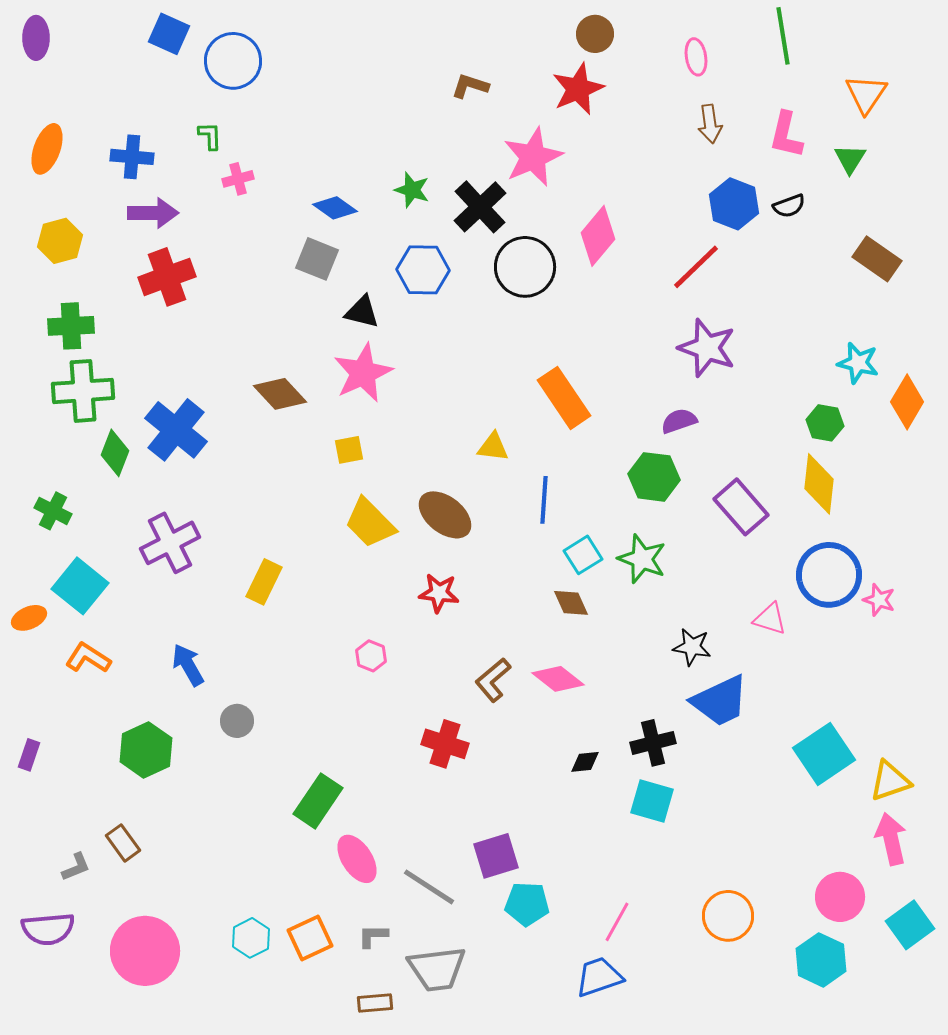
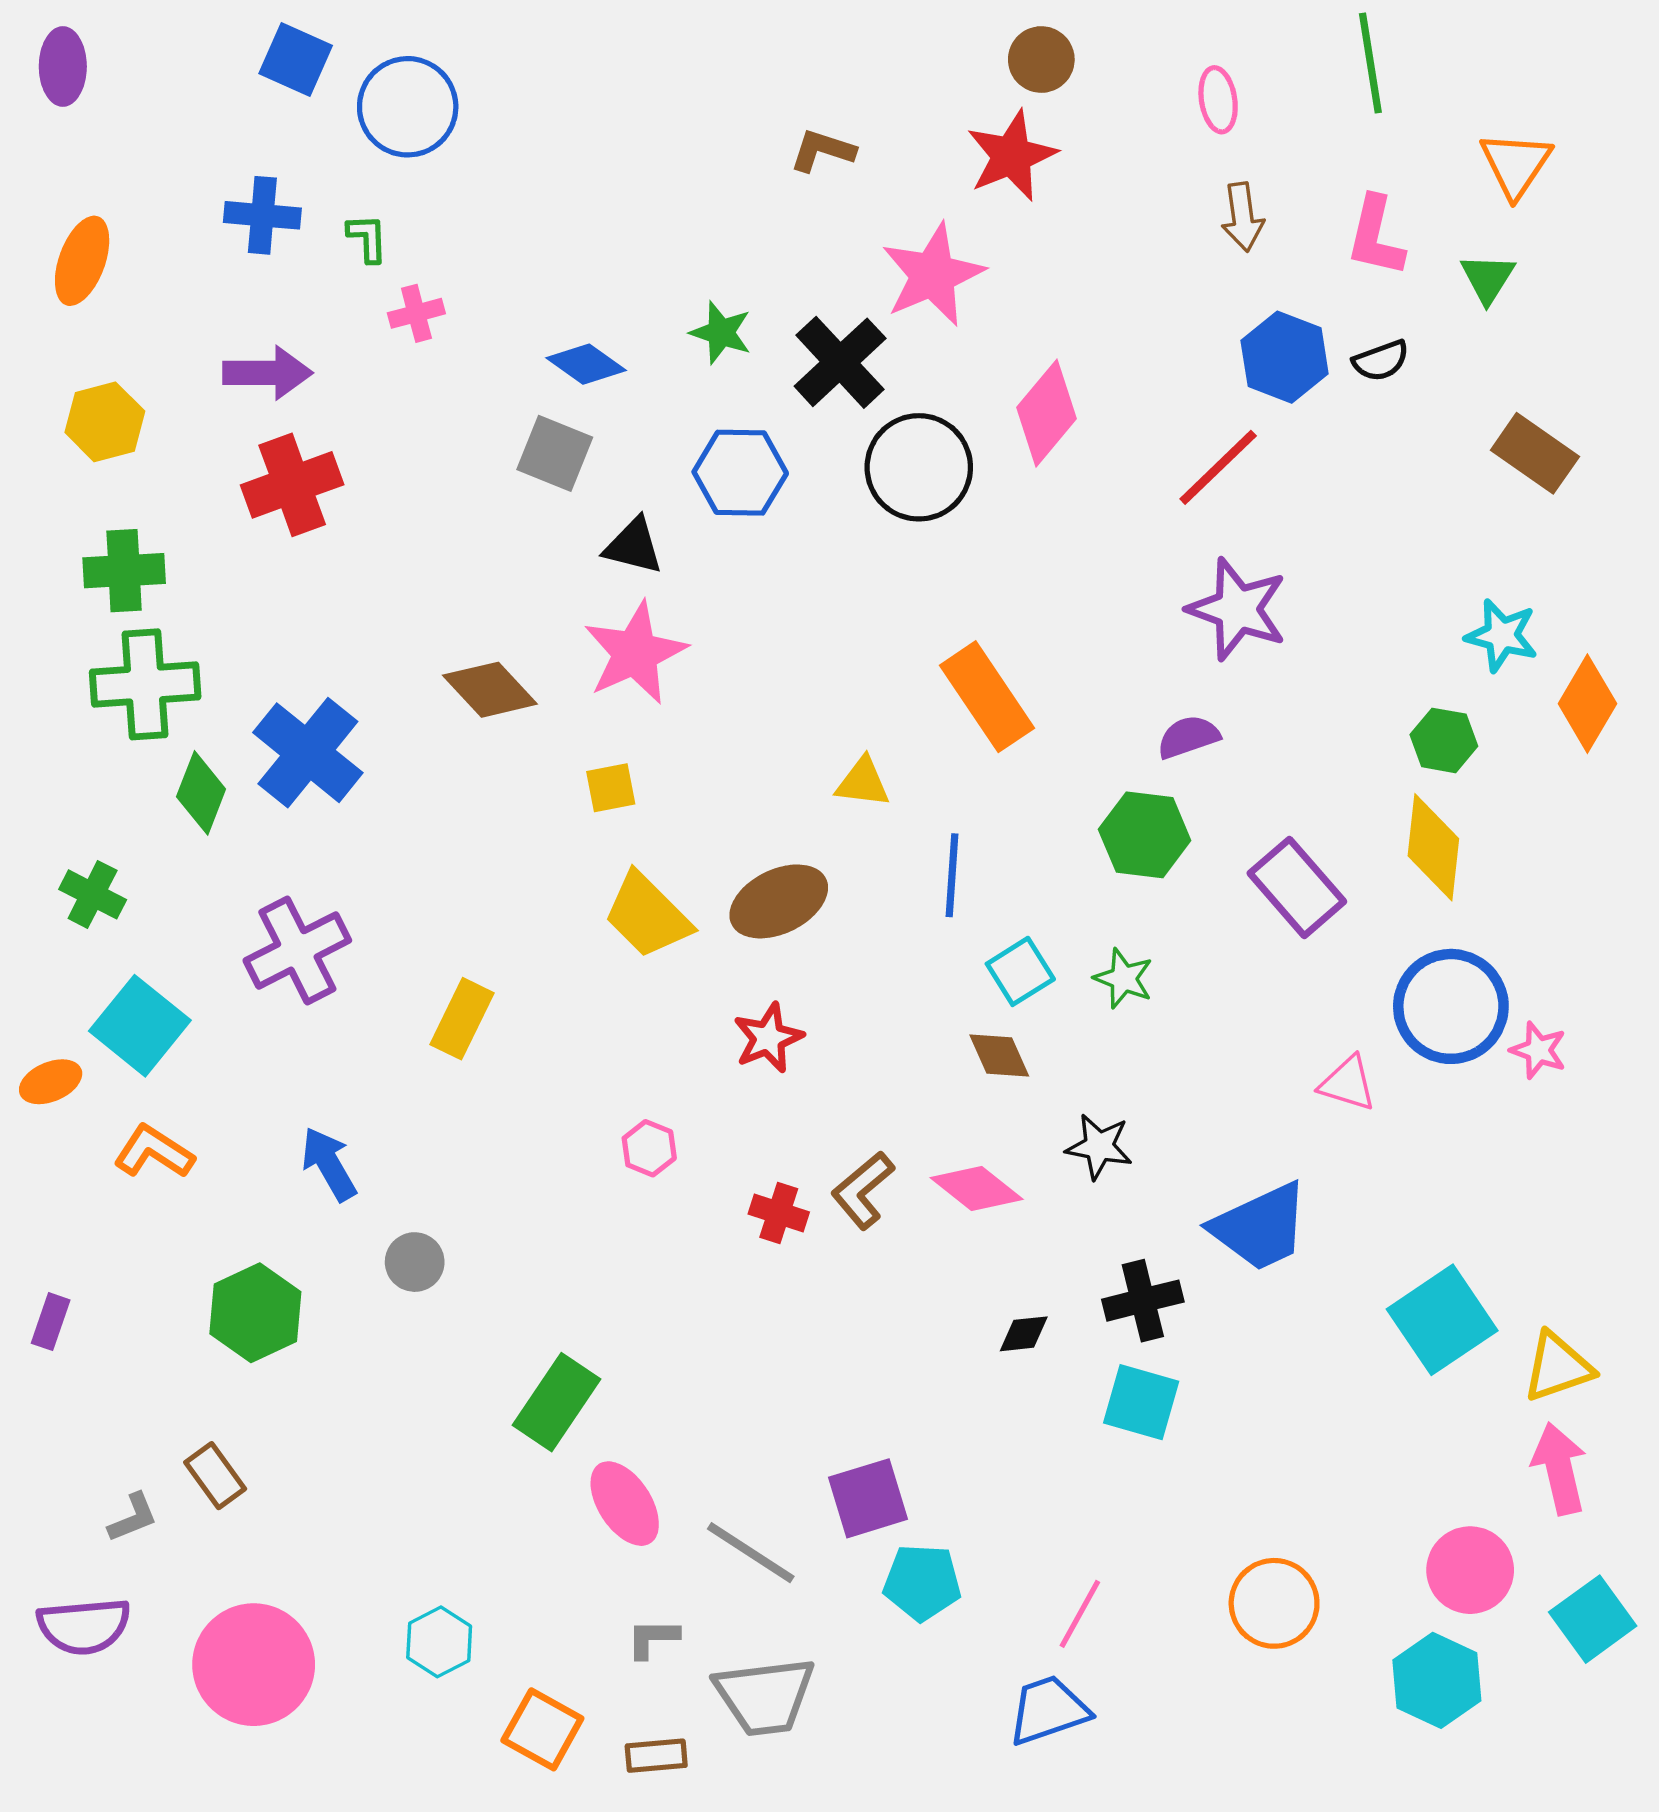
blue cross: (132, 157) -> (262, 215), moved
brown ellipse: (445, 515) -> (779, 901), turned -64
green star: (642, 559) -> (1124, 978), size x0.7
red star: (439, 593) -> (768, 1038), turned -30
black star: (692, 647) -> (1099, 1147), moved
red cross: (445, 744) -> (779, 1213), moved, size x0.7
orange square: (310, 938) -> (542, 1729), moved, turned -36

